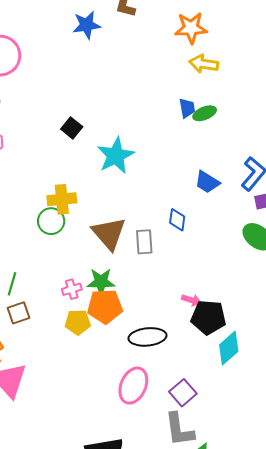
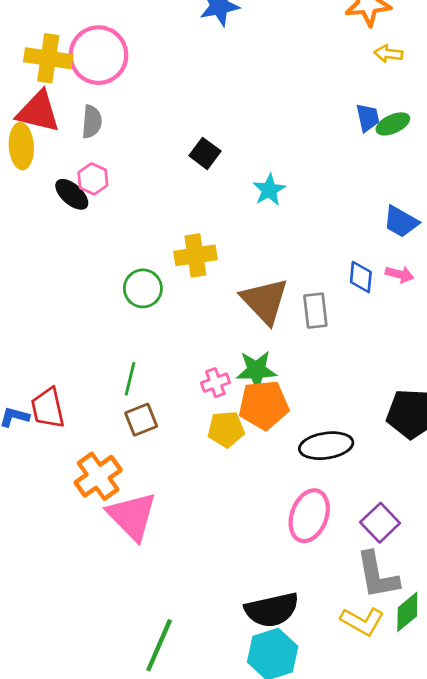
yellow arrow: (204, 64) -> (388, 54), size x0.7
cyan star: (116, 156) -> (269, 190), size x0.6
green circle: (51, 221) -> (143, 288), moved
pink arrow: (191, 300) -> (400, 274), moved

